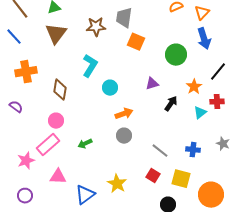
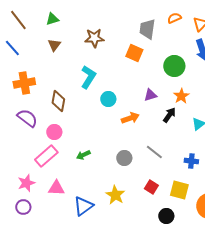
gray trapezoid: (124, 18) -> (147, 29), moved
brown triangle: (56, 34) -> (54, 45), size x0.6
orange star: (194, 87) -> (181, 96), moved
purple semicircle: (16, 107) -> (27, 118), moved, size x1.5
orange arrow: (124, 114) -> (130, 118), moved
gray circle: (124, 136) -> (124, 158), moved
gray line: (160, 151) -> (154, 152), moved
pink star: (26, 161) -> (26, 183), moved

